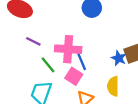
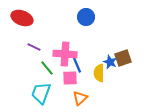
pink square: (74, 76) -> (70, 78), turned -35
yellow semicircle: (113, 86) -> (99, 73), moved

